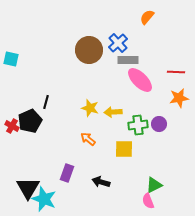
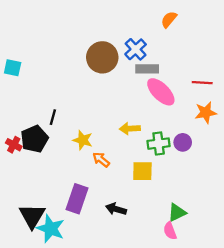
yellow star: (90, 108) -> (83, 140), moved
purple rectangle: (67, 173) -> (77, 199), size x1.4

